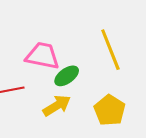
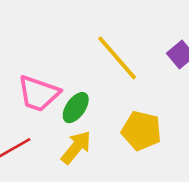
pink trapezoid: (43, 56) -> (39, 93), turned -153

